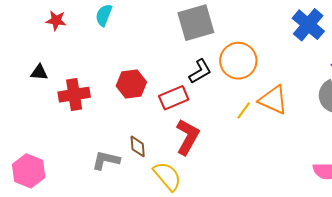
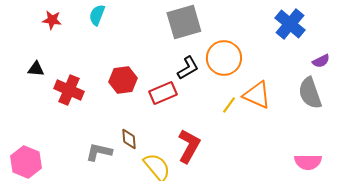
red cross: (74, 95) -> (69, 90), turned 32
red L-shape: (187, 137) -> (189, 146), moved

